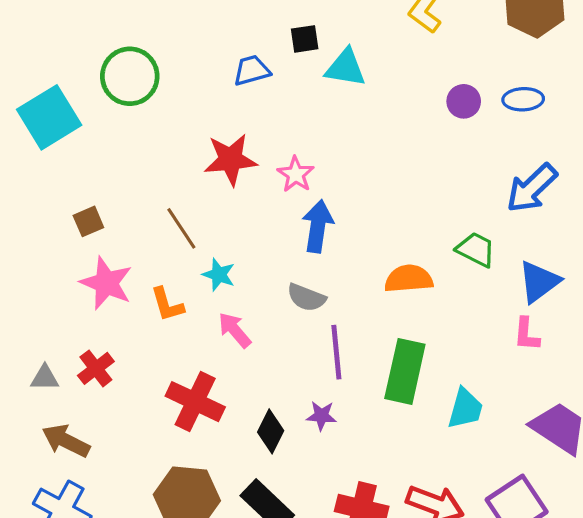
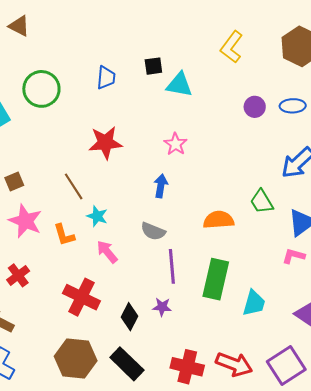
blue trapezoid: (252, 70) -> (106, 78), moved, turned 110
pink star: (296, 174) -> (176, 144), moved
blue arrow: (318, 226) -> (161, 186), size x0.7
green trapezoid: (476, 250) -> (262, 202), turned -148
pink L-shape: (527, 334) -> (294, 256), turned 100

